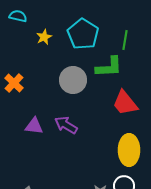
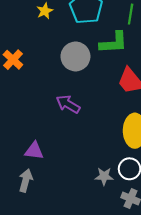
purple triangle: (34, 126) -> (34, 151), moved

